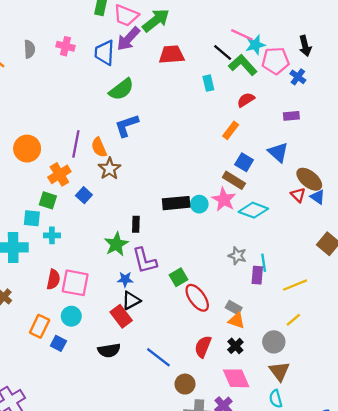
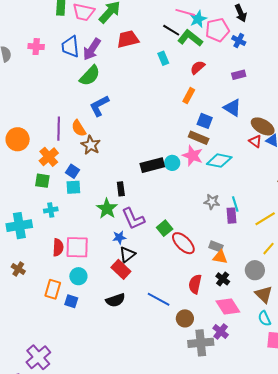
purple arrow: (128, 39) -> (92, 49), moved
cyan square: (32, 218) -> (73, 187), moved

